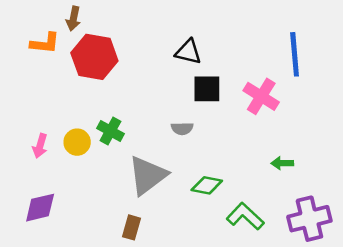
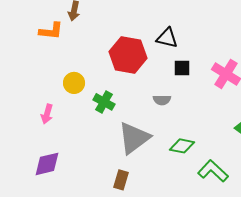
red hexagon: (94, 57) -> (128, 55), moved
black square: (207, 89) -> (182, 68), size x0.7
yellow circle: (77, 142) -> (74, 83), moved

